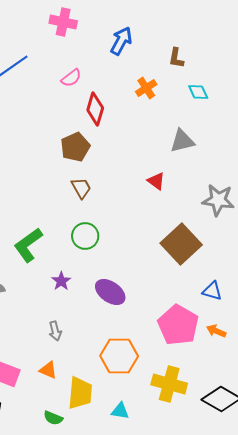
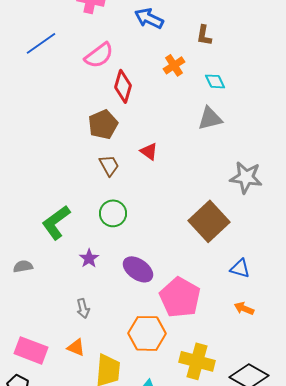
blue arrow: (121, 41) -> (149, 18), turned -92
pink semicircle: (71, 78) -> (99, 55), size x1.4
cyan diamond: (198, 92) -> (215, 81), moved
red triangle: (156, 181) -> (149, 151), moved
pink pentagon: (178, 325) -> (180, 297), moved

